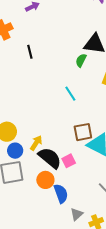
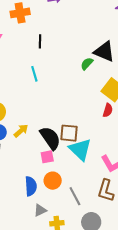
cyan line: (70, 94) -> (34, 74), moved
black semicircle: (50, 158) -> (50, 138), moved
orange circle: (45, 180) -> (53, 181), moved

